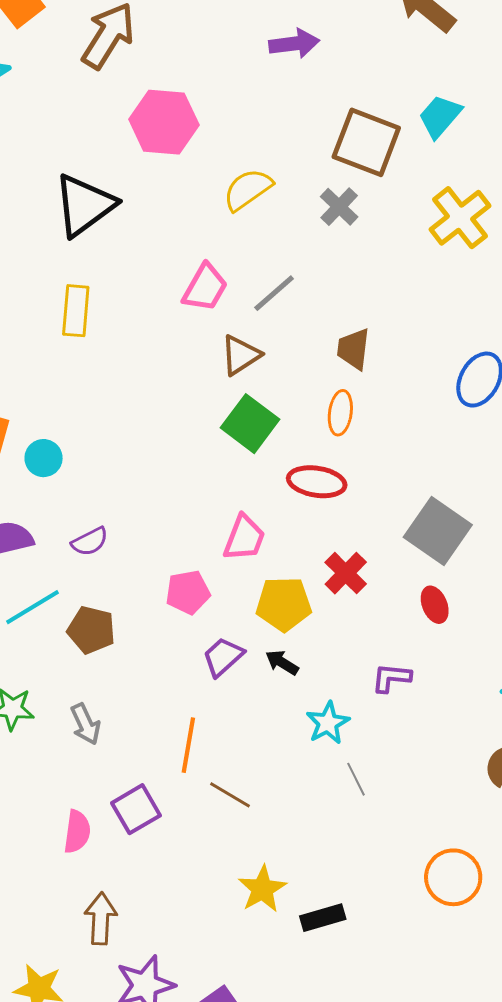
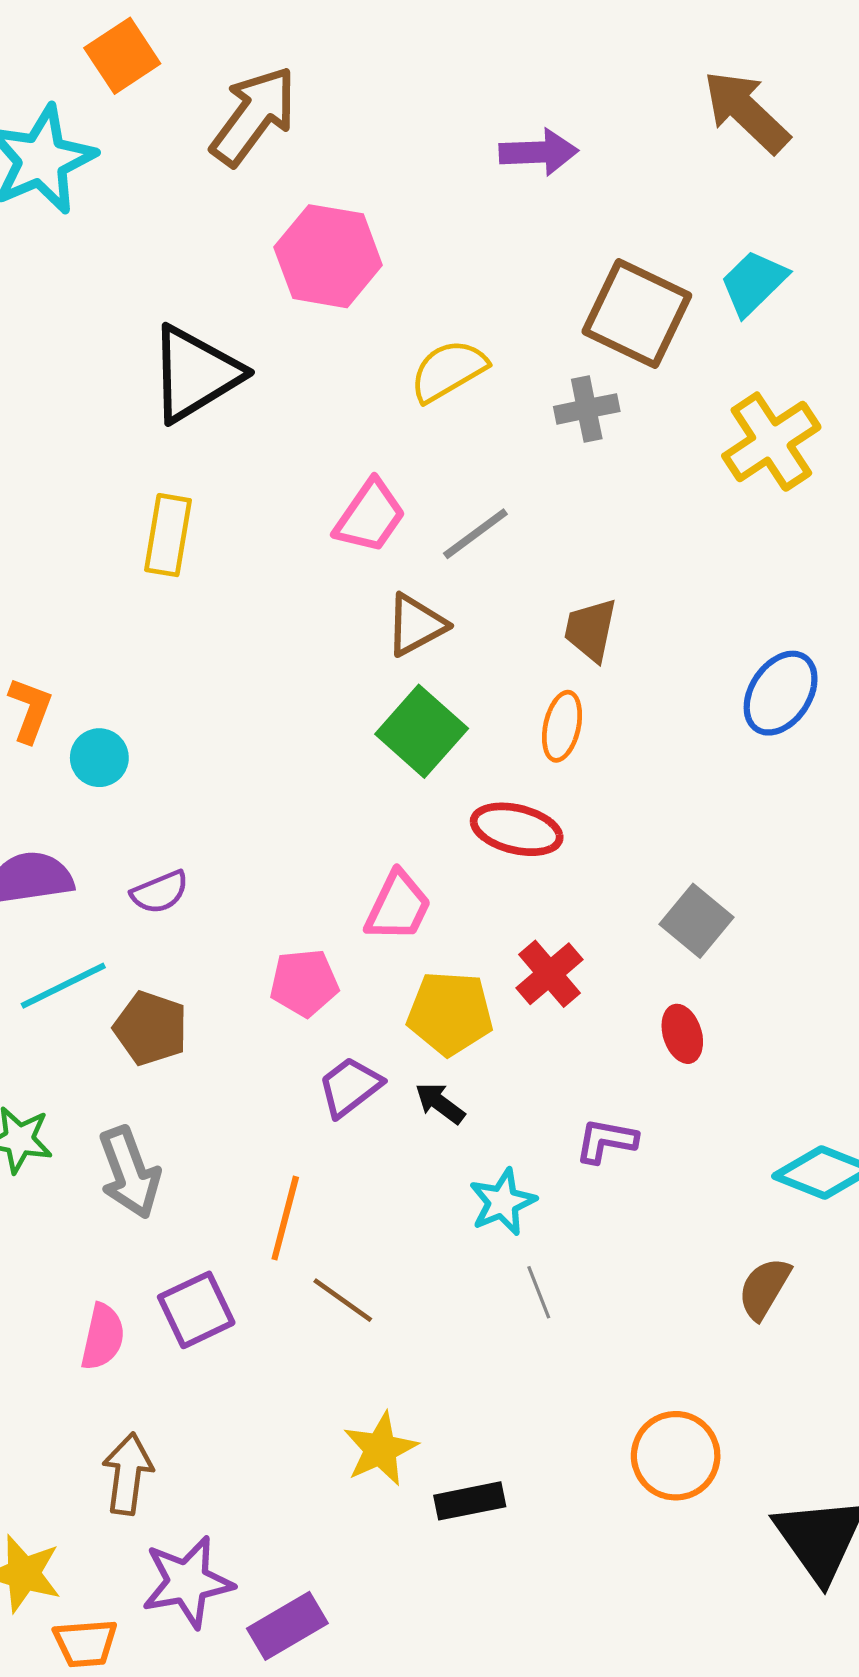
gray cross: (339, 207) -> (587, 409), turned 30
gray square: (438, 531) -> (697, 921), size x0.7
gray arrow: (85, 724) -> (130, 1172), size x1.4

